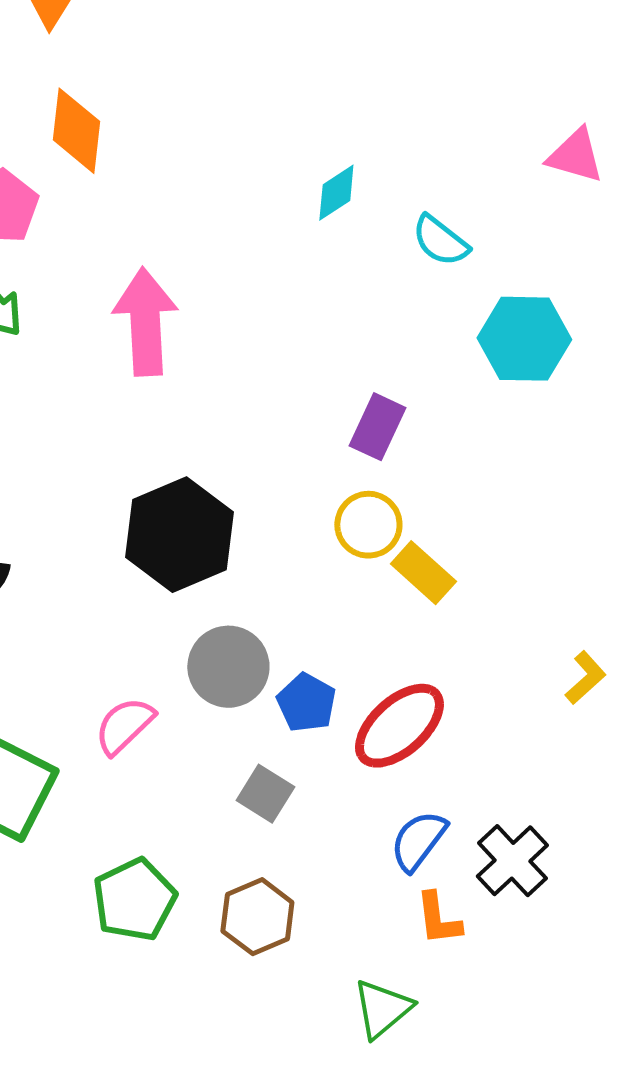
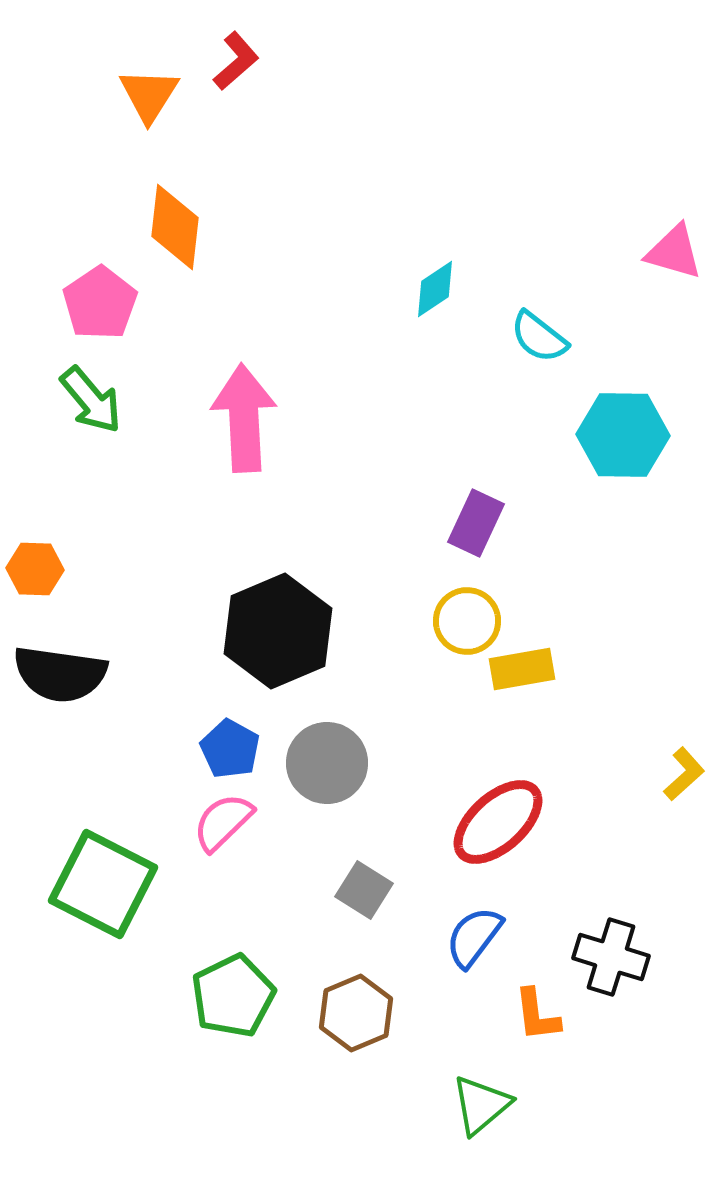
yellow rectangle: (423, 573) -> (522, 669), turned -52
blue pentagon: (306, 703) -> (230, 749), moved
blue semicircle: (418, 841) -> (474, 937), moved
black cross: (512, 861) -> (611, 957), turned -30

